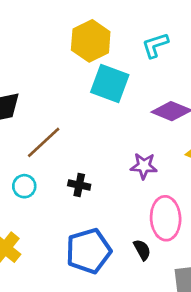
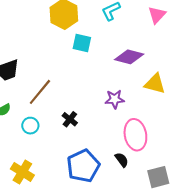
cyan square: (110, 83) -> (82, 43), size x0.7
black cross: (79, 185) -> (70, 119), turned 35

